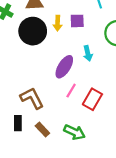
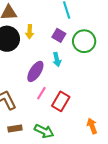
purple square: (77, 21) -> (59, 35), moved, turned 32
brown rectangle: (42, 129) -> (15, 128), turned -56

